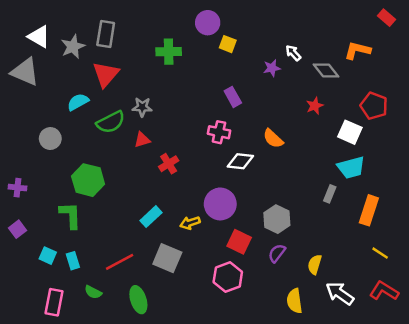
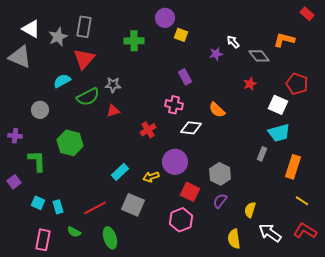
red cross: (169, 164) -> (148, 130), moved
purple cross: (18, 188) -> (15, 136), moved
green L-shape: (70, 215) -> (37, 161), moved

